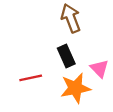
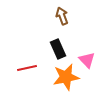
brown arrow: (71, 18) -> (62, 16), size x0.7

